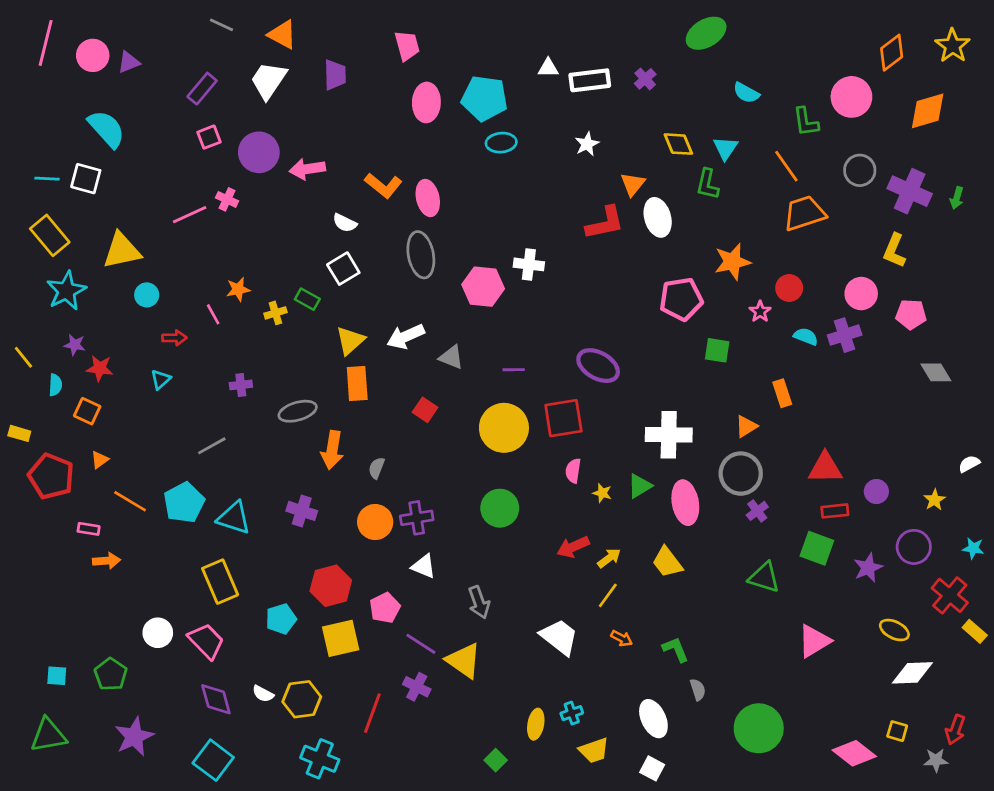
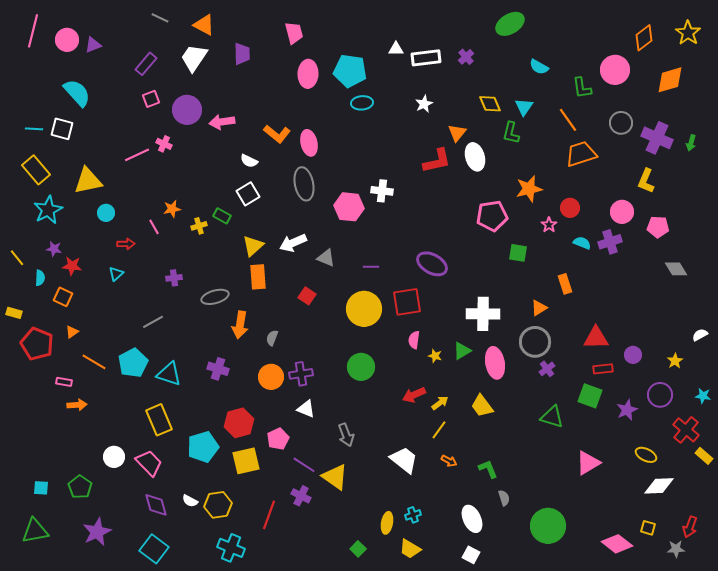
cyan pentagon: (281, 619) -> (203, 447), size x1.4
yellow trapezoid: (594, 750) -> (410, 549), moved, turned 50

